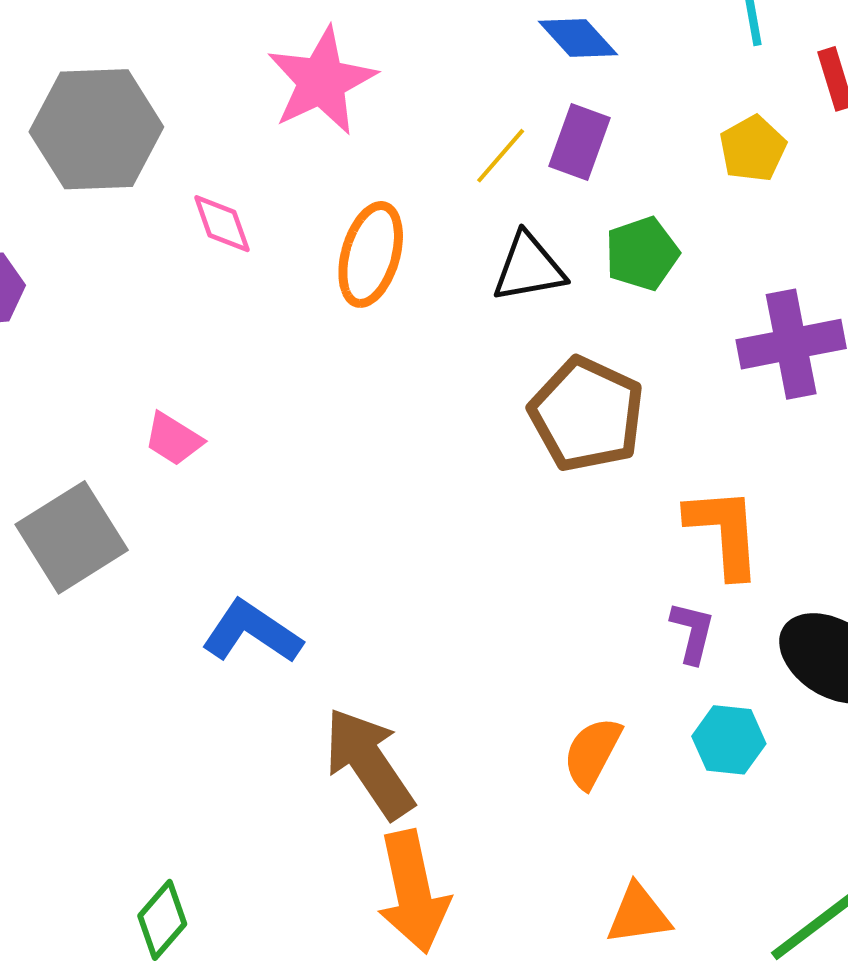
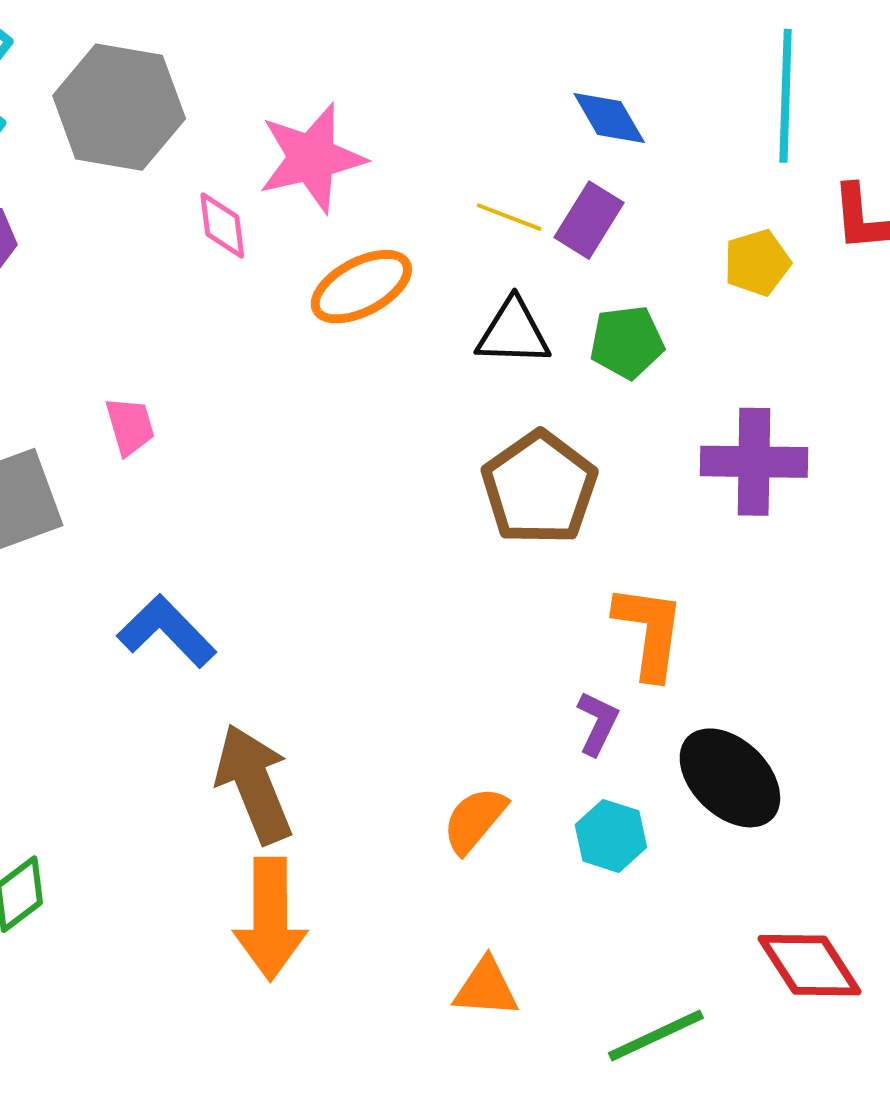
pink star: (322, 81) -> (312, 158), moved
yellow line: (501, 156) -> (509, 217), turned 58
orange ellipse: (371, 254) -> (361, 287), turned 34
pink trapezoid: (173, 439) -> (130, 426), turned -150

